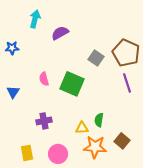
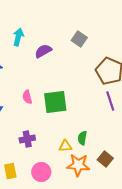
gray square: (96, 58) -> (79, 39), moved
green square: (72, 84) -> (55, 102), turned -30

